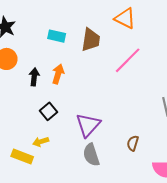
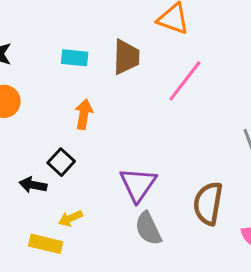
black arrow: (34, 77) -> (33, 185), moved, turned -78
black square: (48, 111) -> (61, 162), moved
brown semicircle: (133, 143) -> (208, 203), size x1.8

